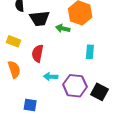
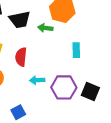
blue square: (30, 105) -> (18, 112), turned -32

